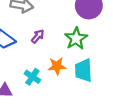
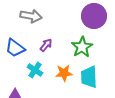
cyan cross: (32, 77) -> (35, 70), moved

